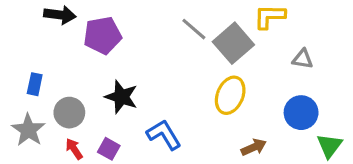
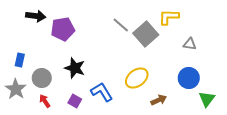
yellow ellipse: (230, 95) -> (137, 78), moved, turned 30
purple square: (109, 149) -> (75, 101), moved

